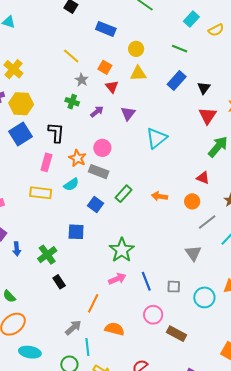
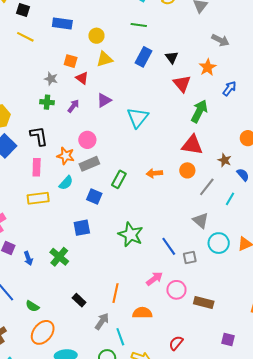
yellow line: (71, 56) -> (25, 37), moved
purple triangle: (128, 113) -> (104, 100), turned 35
gray rectangle: (99, 172) -> (89, 164), turned -30
red triangle: (203, 178) -> (192, 145), size x1.6
pink arrow: (117, 279) -> (154, 279), moved
blue line: (146, 281) -> (169, 246), moved
black rectangle: (59, 282) -> (79, 300), moved
cyan circle: (204, 297) -> (219, 243), moved

